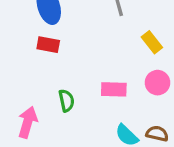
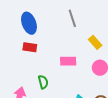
pink rectangle: (114, 89) -> (68, 61), moved

